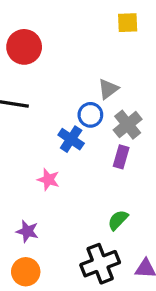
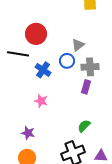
red circle: (24, 47) -> (36, 34), moved
gray cross: (128, 125) -> (90, 67), turned 36
blue cross: (71, 139) -> (43, 70), moved

